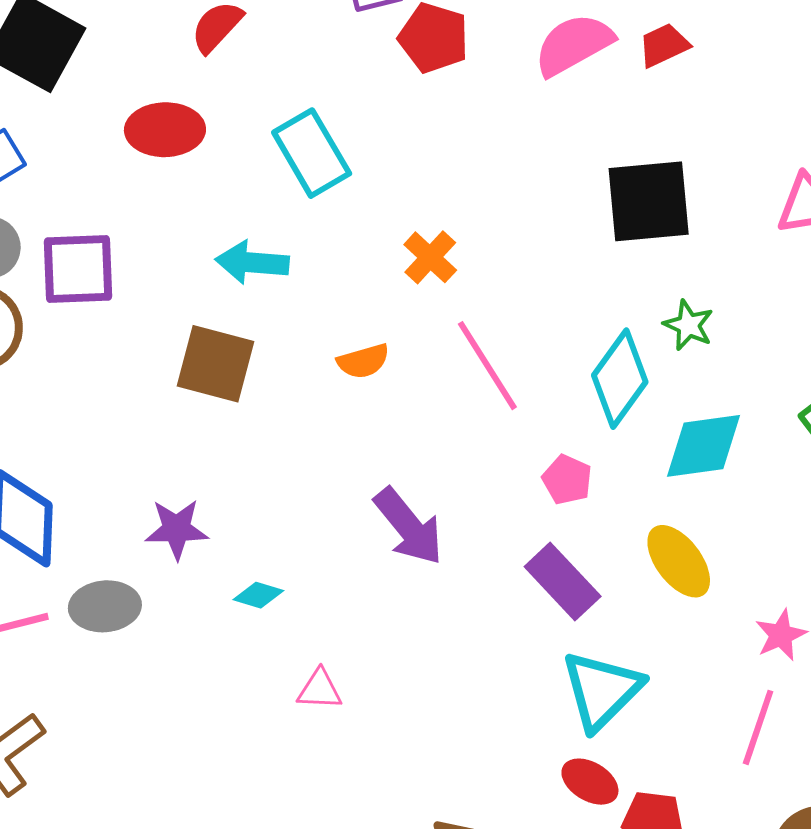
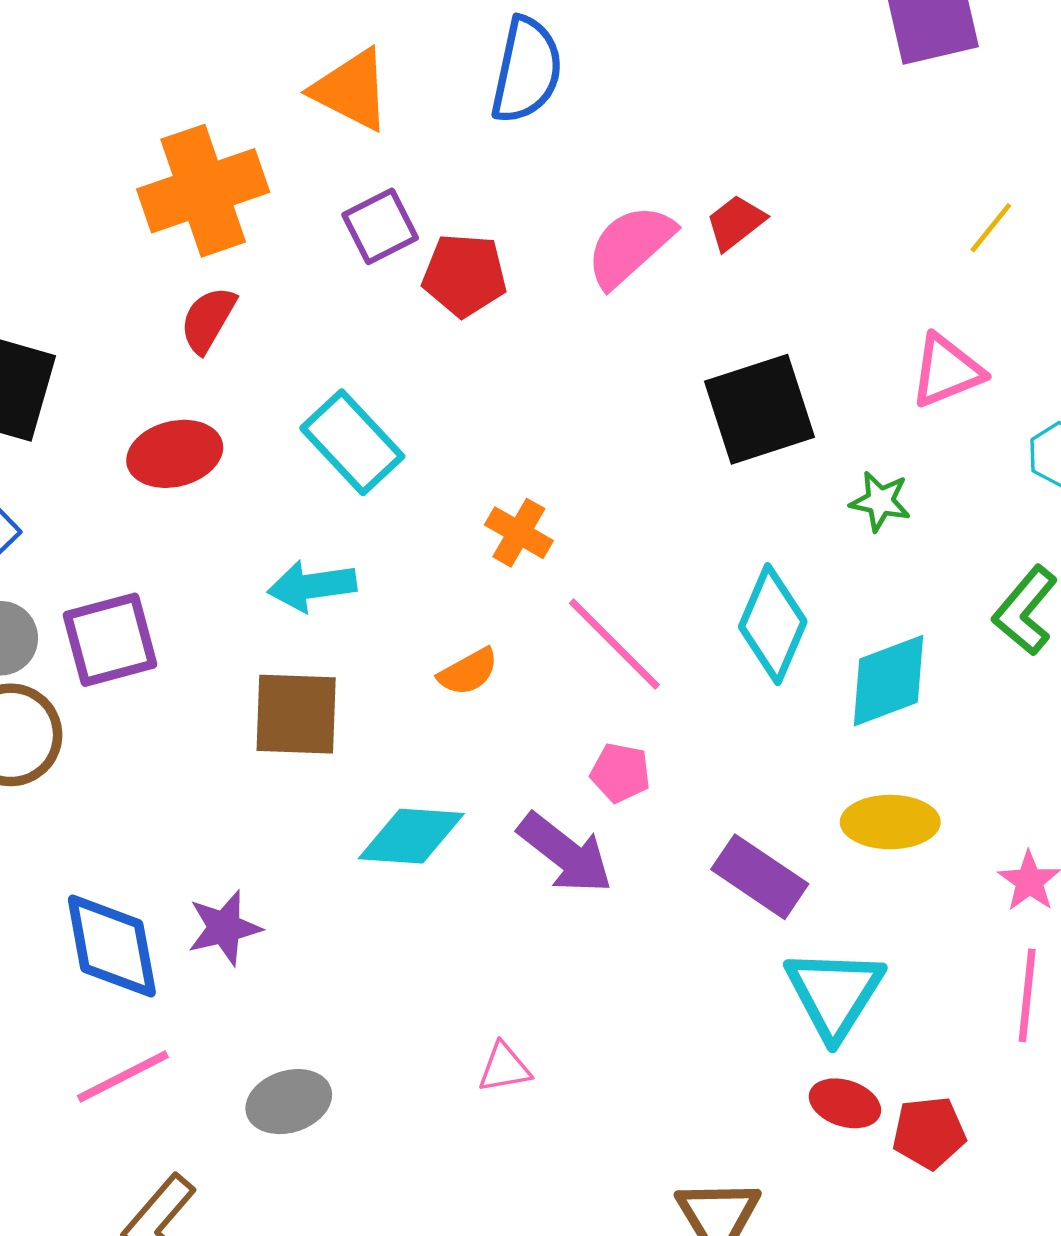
green star: (688, 325) -> (880, 501), moved
pink pentagon: (567, 480) -> (620, 773), moved
purple star: (177, 529) -> (224, 928), moved
yellow ellipse: (679, 561) -> (890, 822), turned -40
cyan diamond: (258, 595) -> (411, 836), moved, size x1.8
gray ellipse: (105, 606) -> (289, 1102), moved

